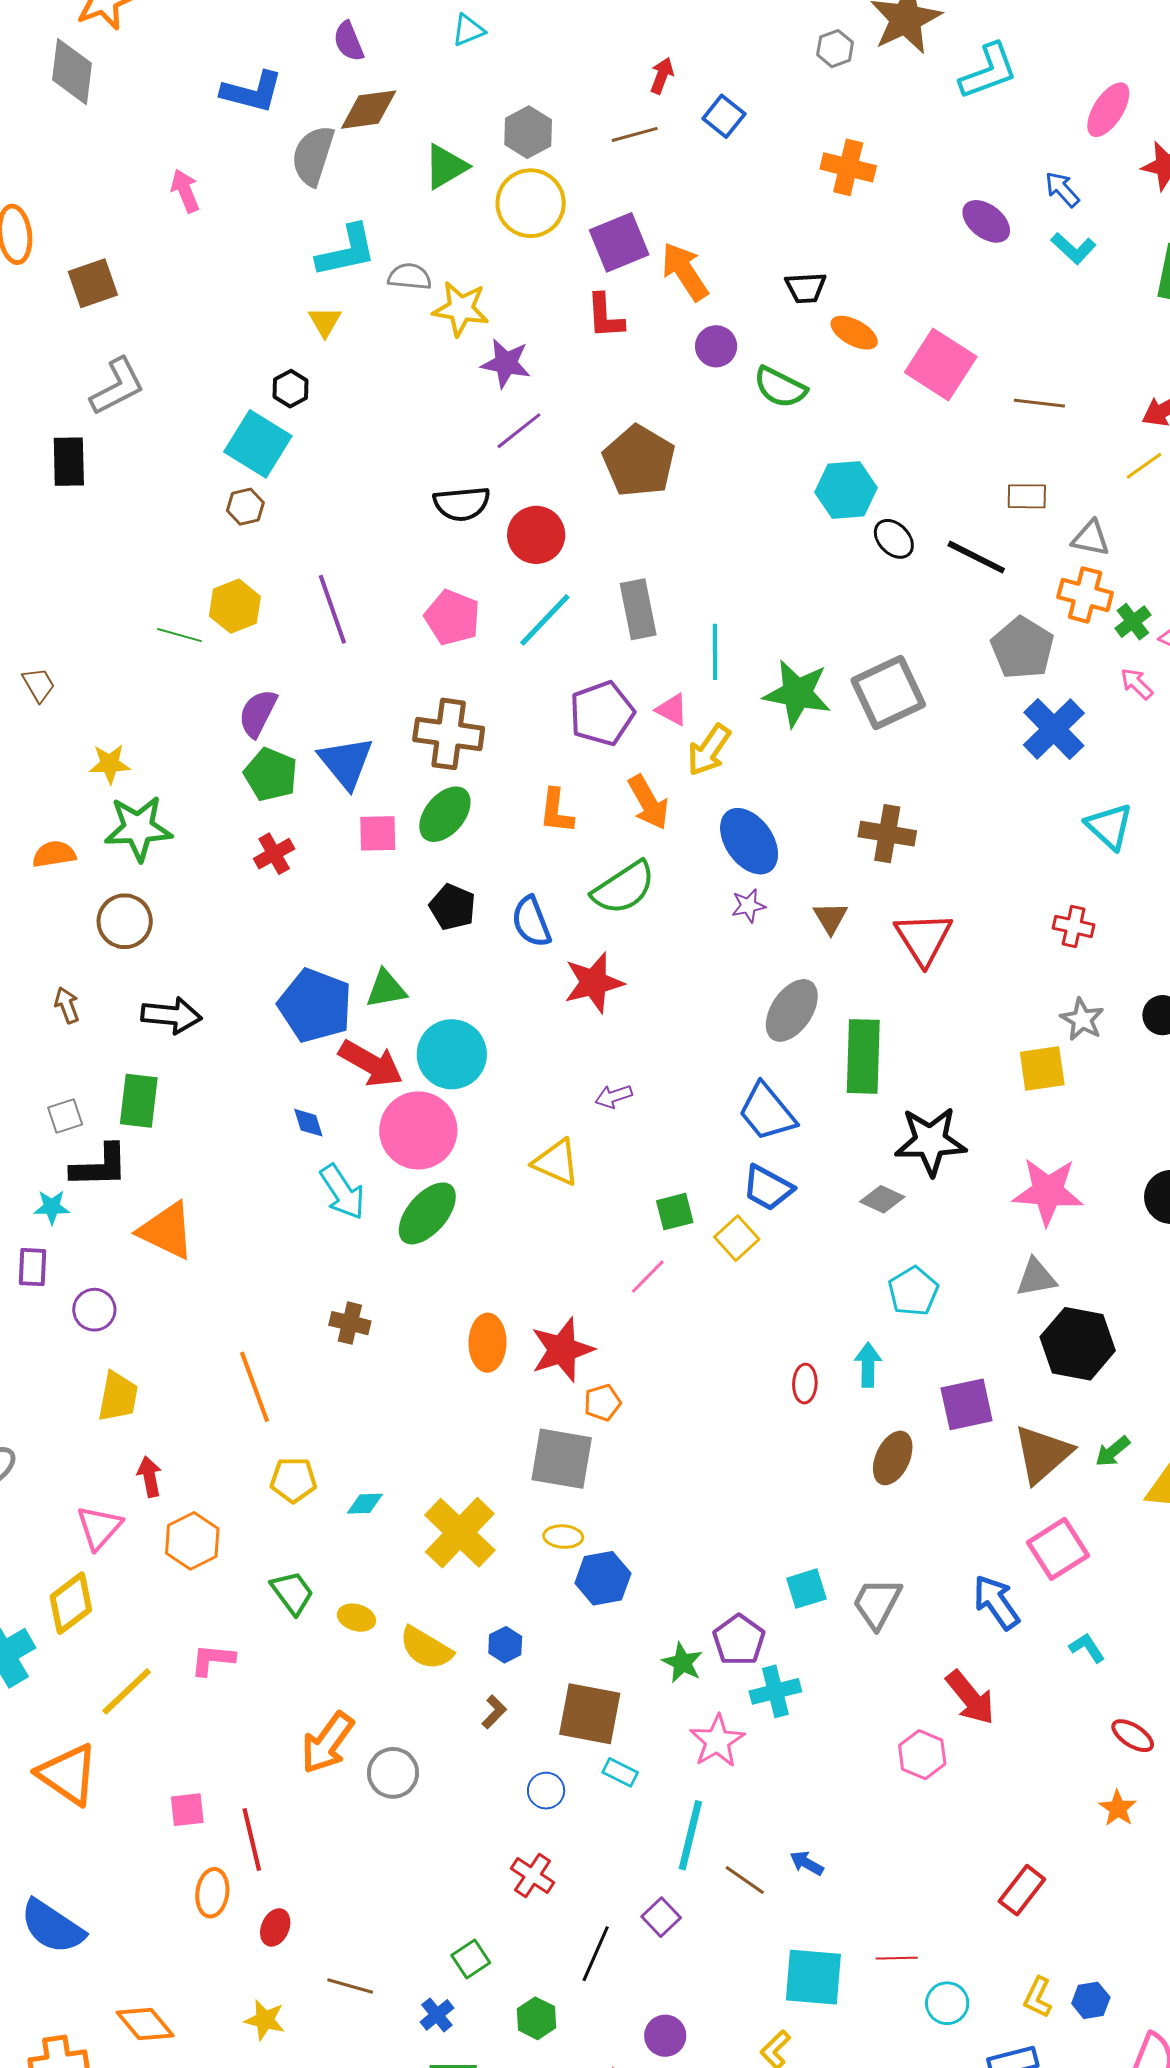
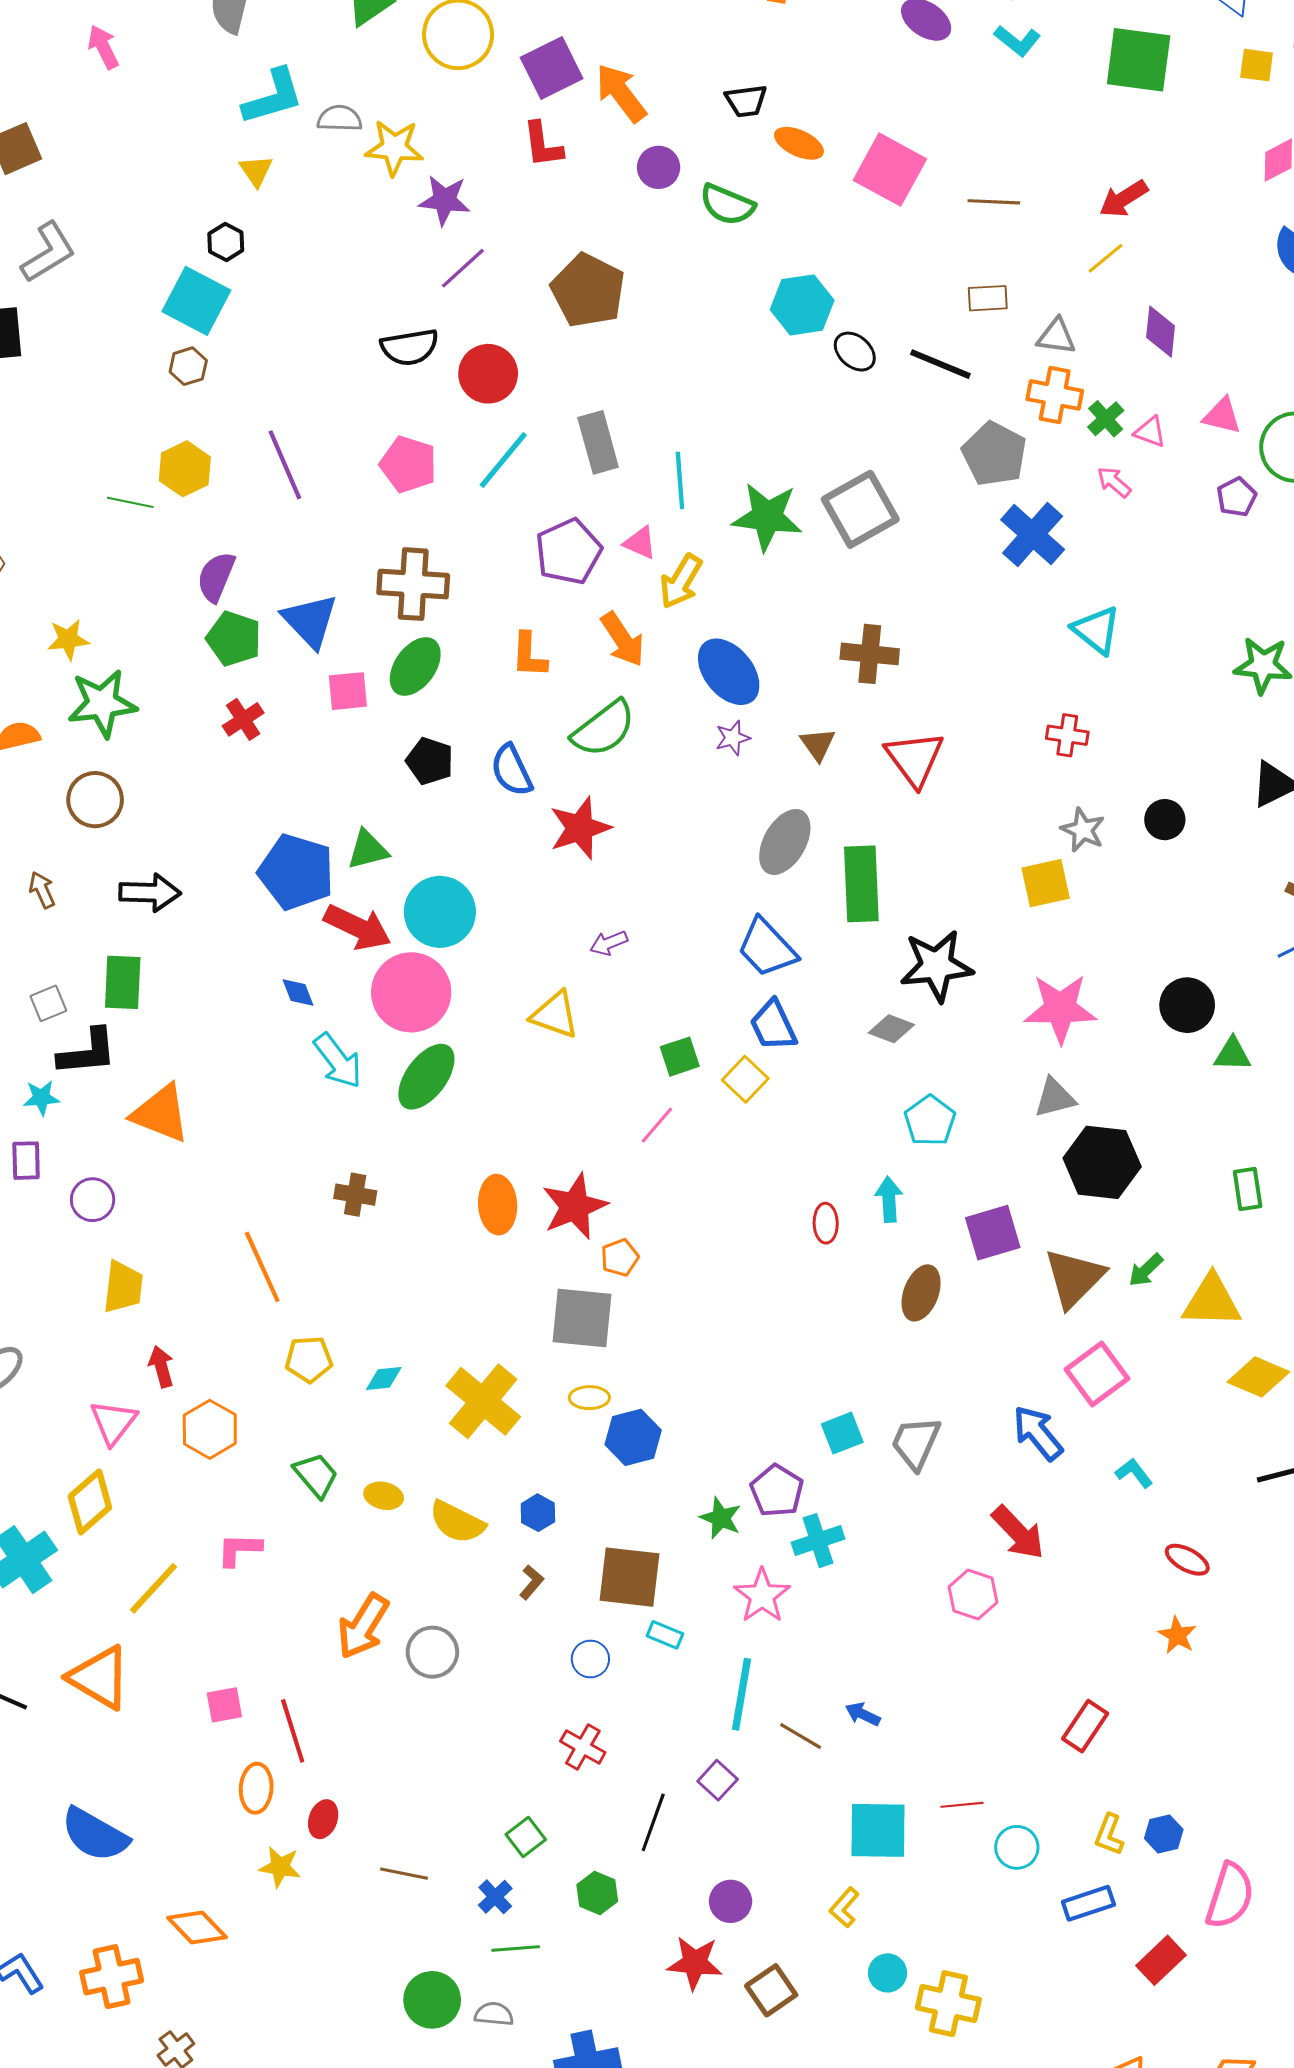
blue trapezoid: (768, 1188) -> (773, 1025), turned 40
yellow star: (265, 2020) -> (280, 1867), moved

